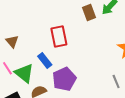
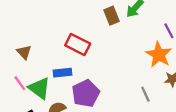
red rectangle: (59, 36) -> (78, 44), turned -50
blue rectangle: (45, 60) -> (62, 73), turned -56

